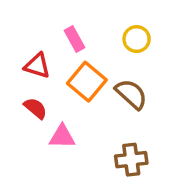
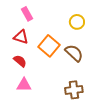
pink rectangle: (74, 39) -> (27, 14), moved
pink triangle: (62, 137) -> (24, 85), moved

